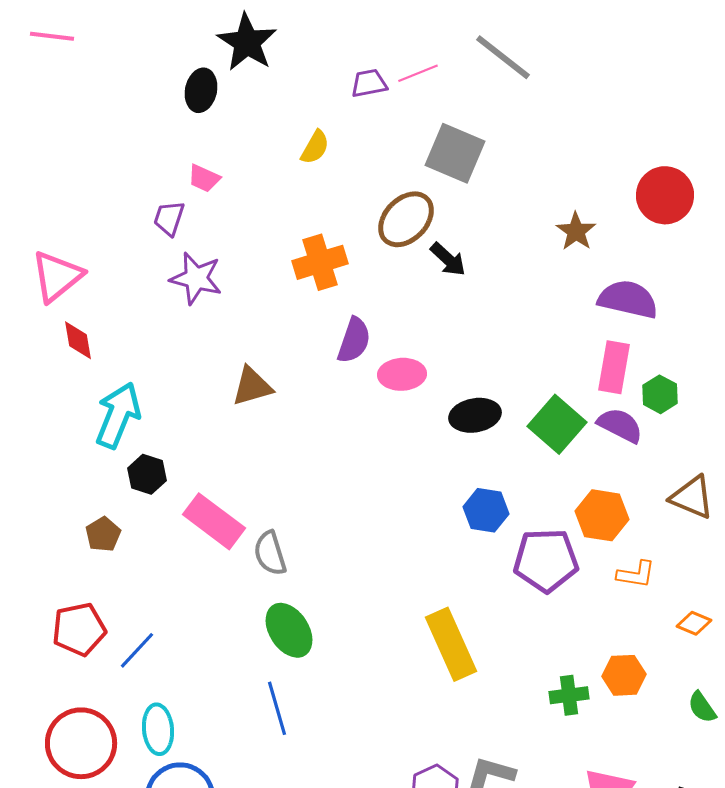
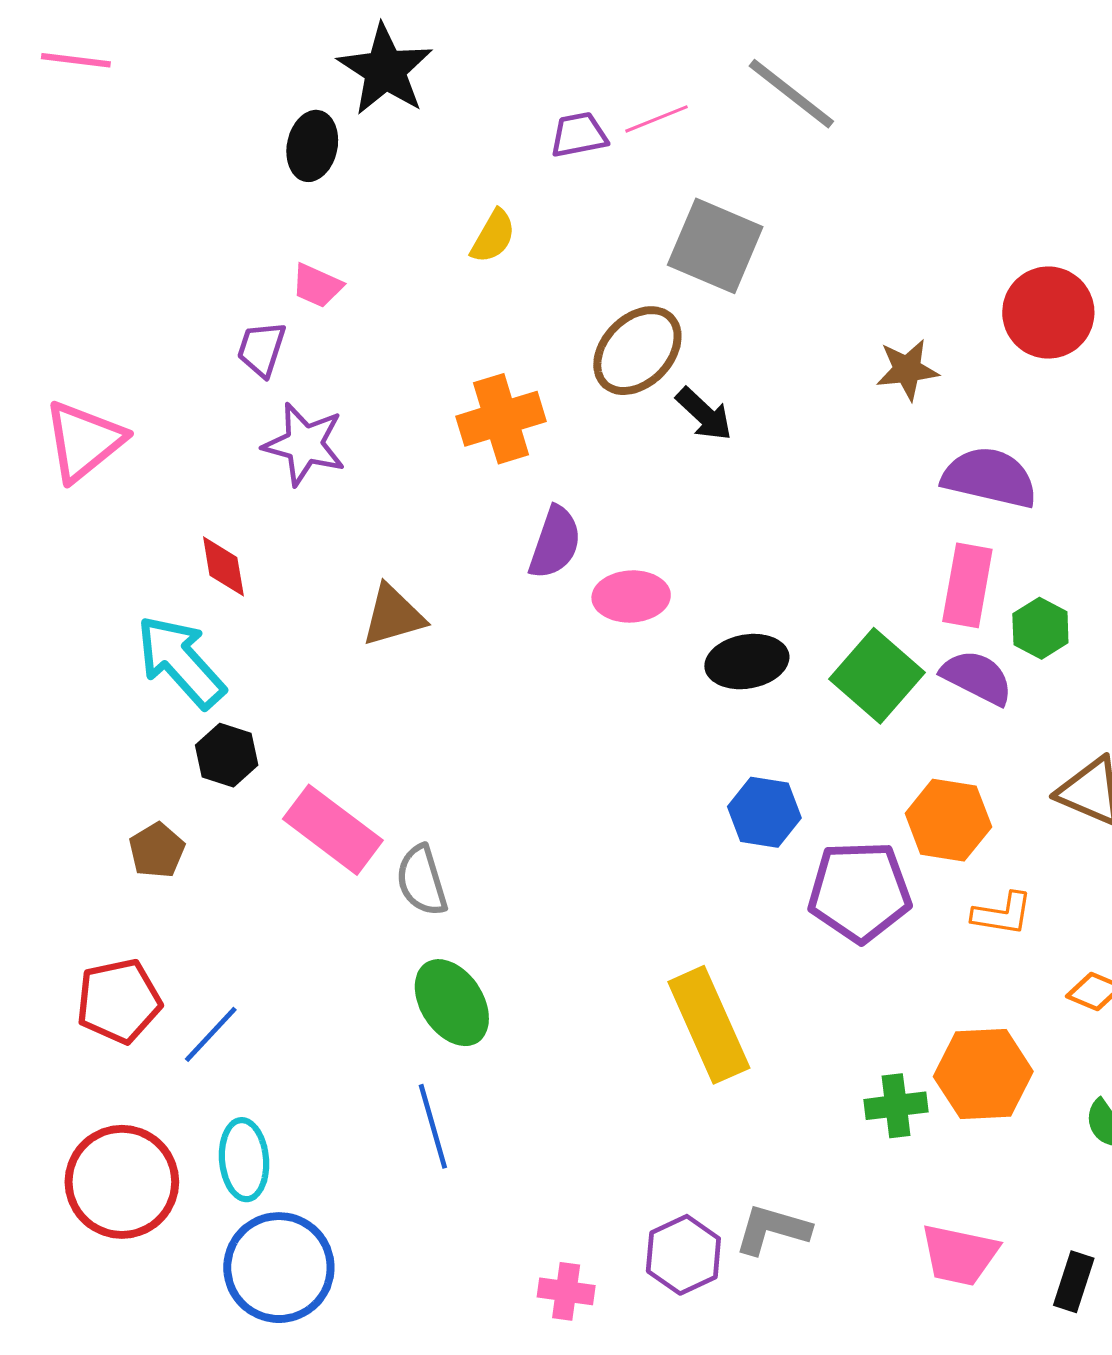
brown star: (576, 231) -> (907, 370), turned 30
red diamond: (78, 340) -> (223, 566), moved
cyan arrow: (118, 415) -> (181, 662), turned -64
orange hexagon: (624, 675) -> (983, 1074), size x1.4

